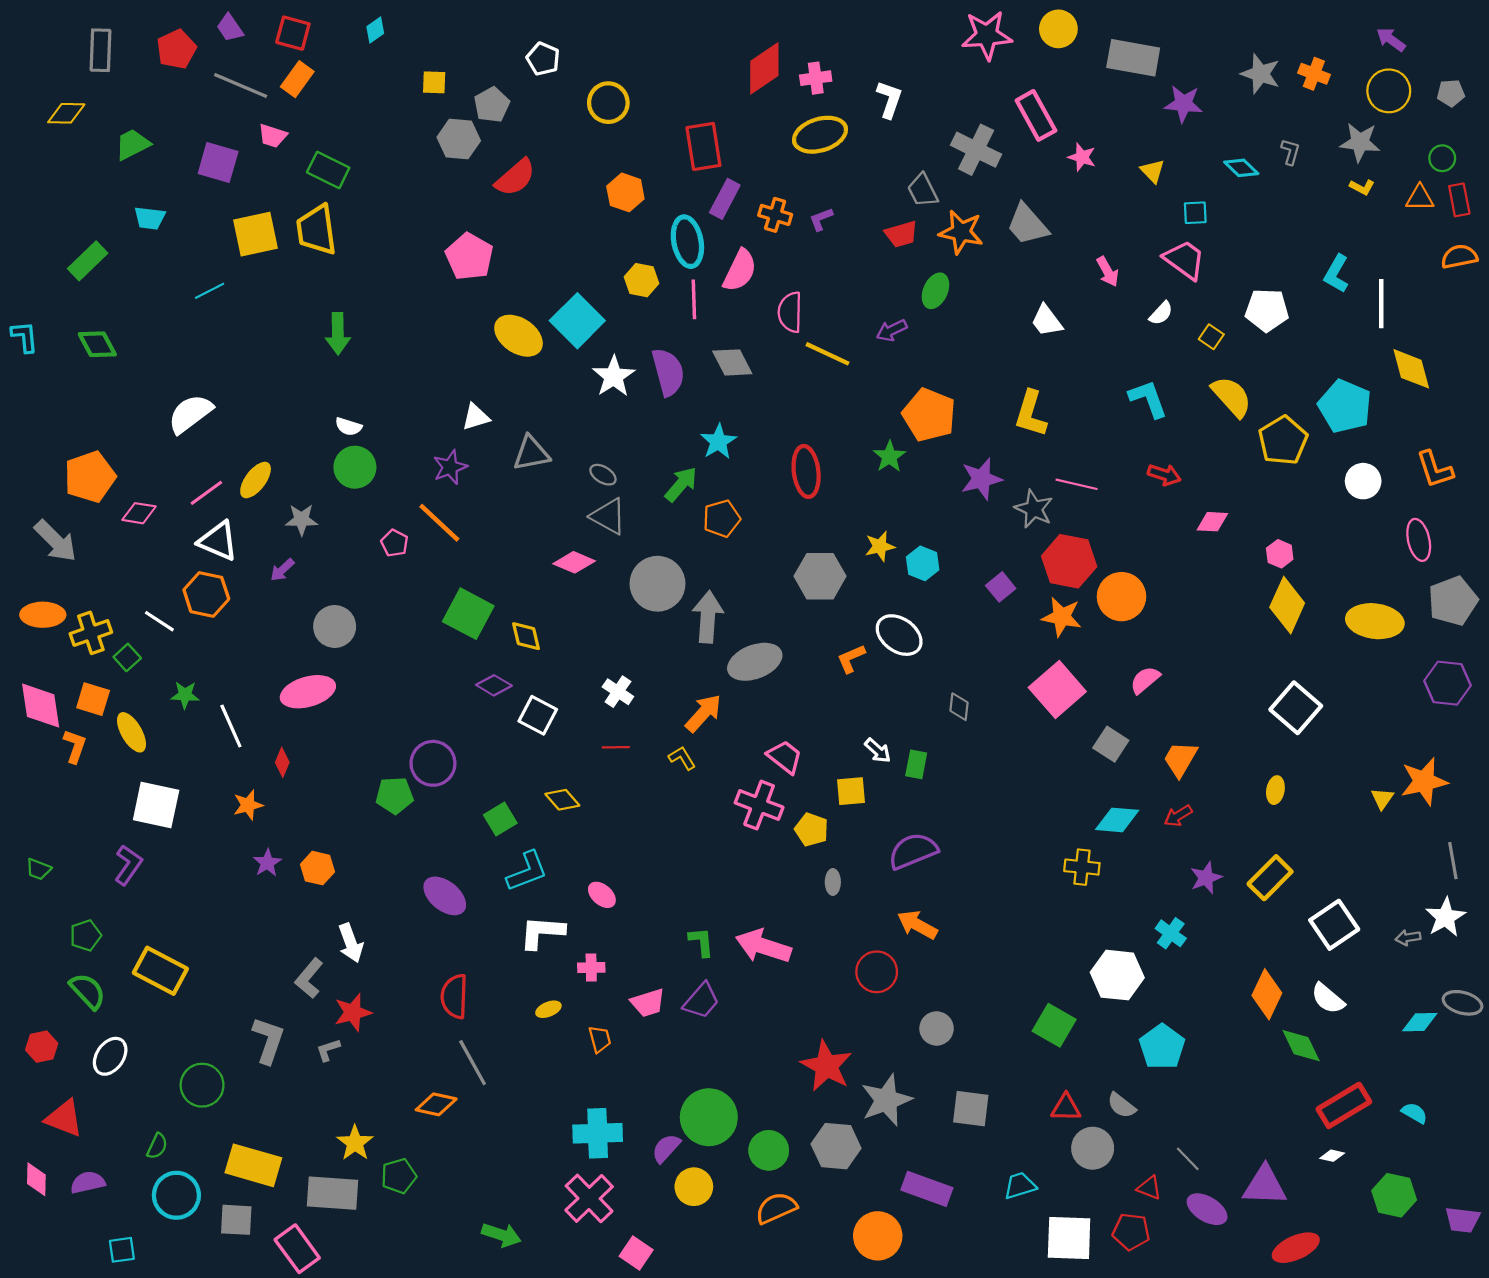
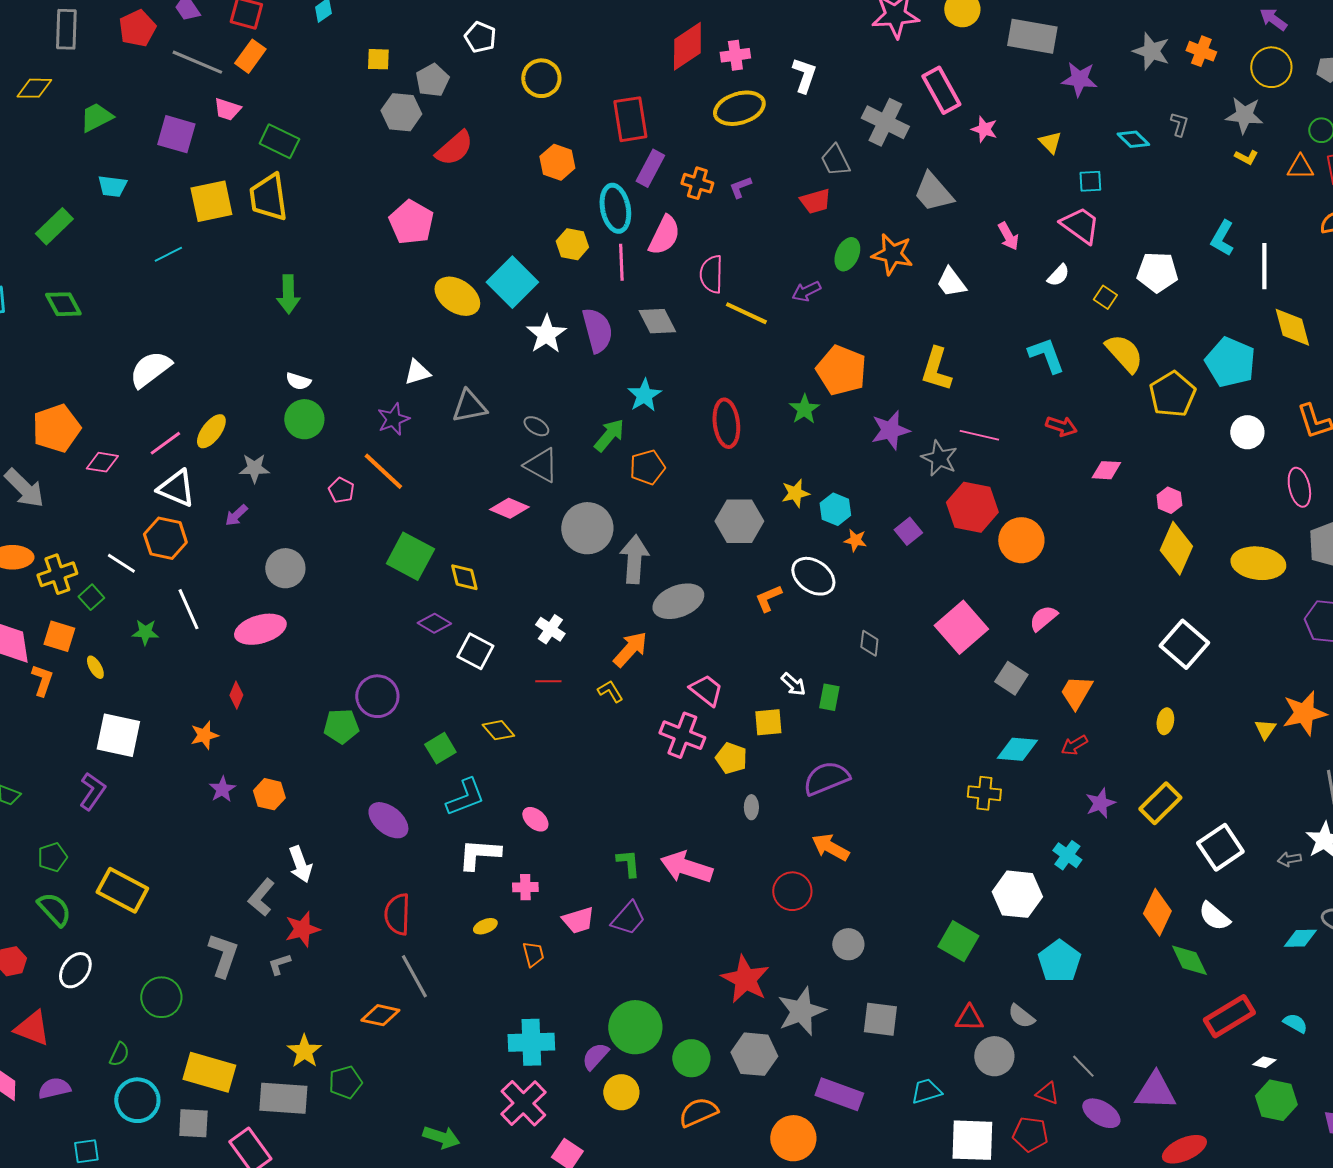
orange star: (961, 232) -> (892, 254), moved
orange star: (1062, 617) -> (855, 540), moved, size x0.6
white line: (231, 726) -> (188, 609), moved
yellow ellipse: (131, 732) -> (95, 667), size x0.6
white diamond: (1332, 1156) -> (1264, 1062), moved

